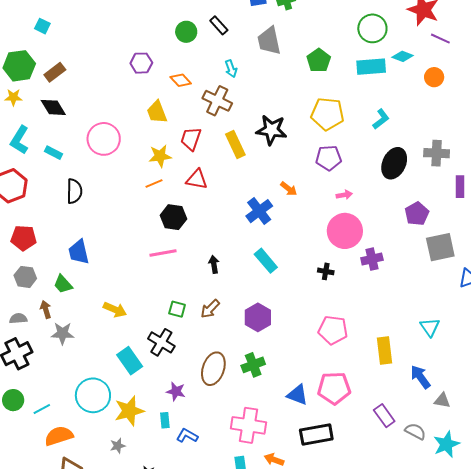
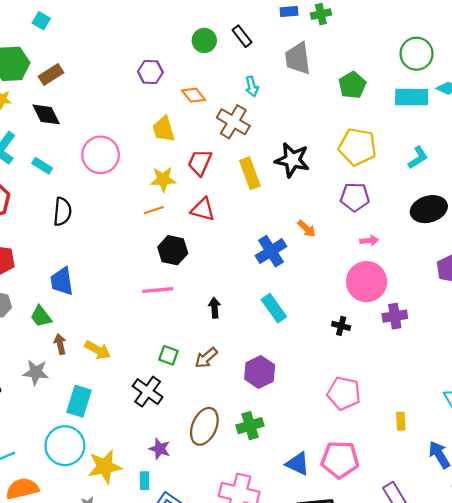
black ellipse: (394, 163) -> (429, 209), turned 44
brown arrow: (46, 310) -> (60, 344), moved
yellow rectangle: (385, 350) -> (401, 421), size x0.6
cyan rectangle: (130, 361) -> (79, 401), moved, turned 48

